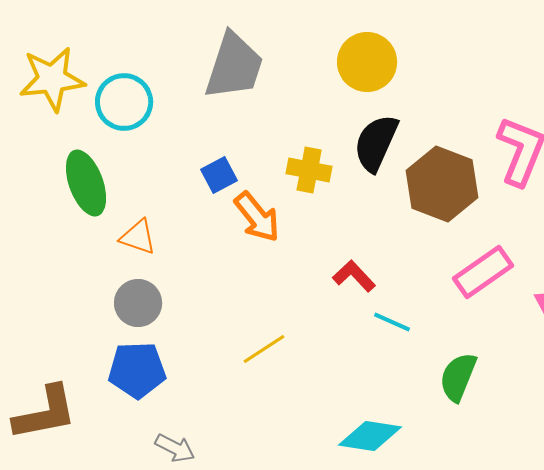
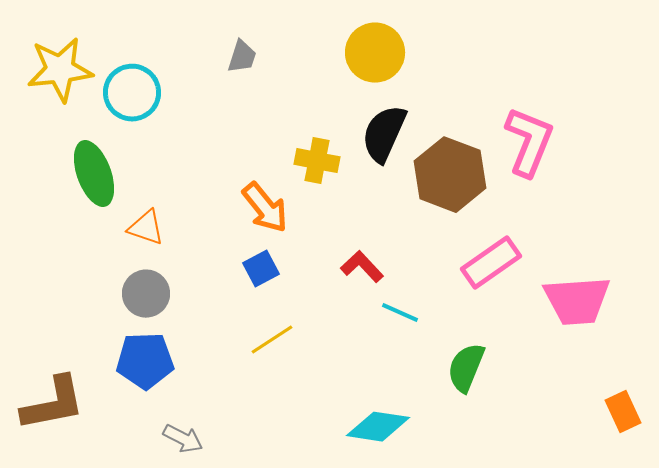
gray trapezoid: (234, 66) -> (242, 57), size x0.5
blue square: (219, 175) -> (261, 269), moved

